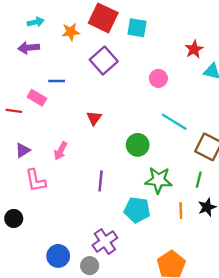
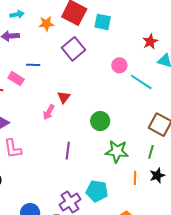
cyan line: (174, 122) -> (141, 82), moved
pink arrow: (61, 151) -> (49, 112), moved
cyan pentagon: (137, 210) -> (97, 191), moved

